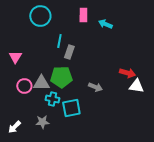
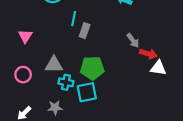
green pentagon: (61, 77) -> (92, 68), moved
pink circle: (24, 86) -> (23, 75), moved
gray arrow: (95, 87) -> (133, 41), moved, turned 32

